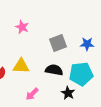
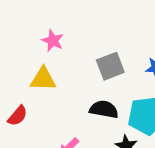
yellow triangle: (21, 66) -> (43, 79), moved

